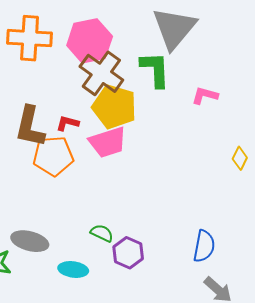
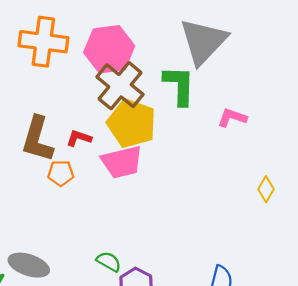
orange pentagon: (53, 156) -> (61, 173), size x0.6

